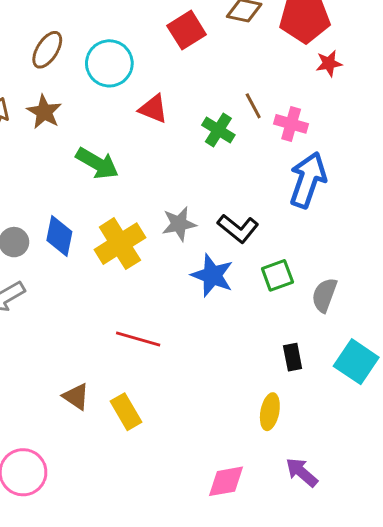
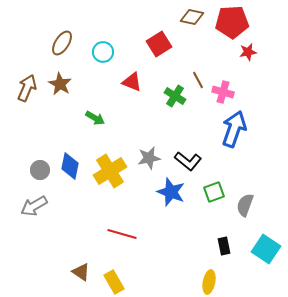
red square: (187, 30) -> (159, 44), moved
cyan circle: (109, 63) -> (103, 52), size x0.7
green arrow: (97, 163) -> (95, 118), size x0.7

